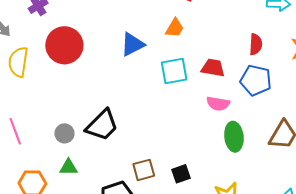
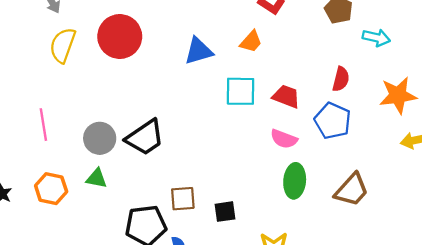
gray circle: (64, 133) -> (100, 138), size x1.4

